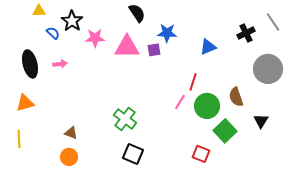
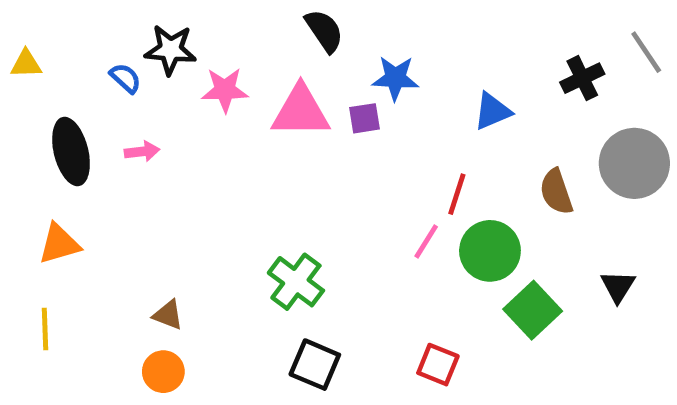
yellow triangle: (39, 11) -> (26, 64), moved
black star: (72, 21) -> (170, 50), turned -30
brown semicircle: (236, 97) -> (556, 192), moved
red square: (201, 154) -> (438, 365), moved

